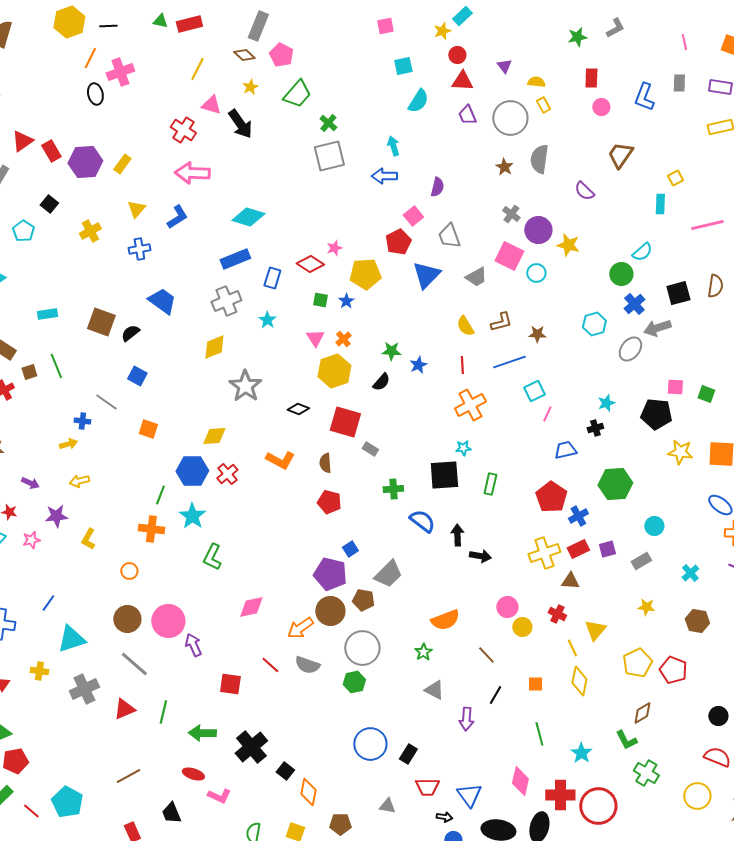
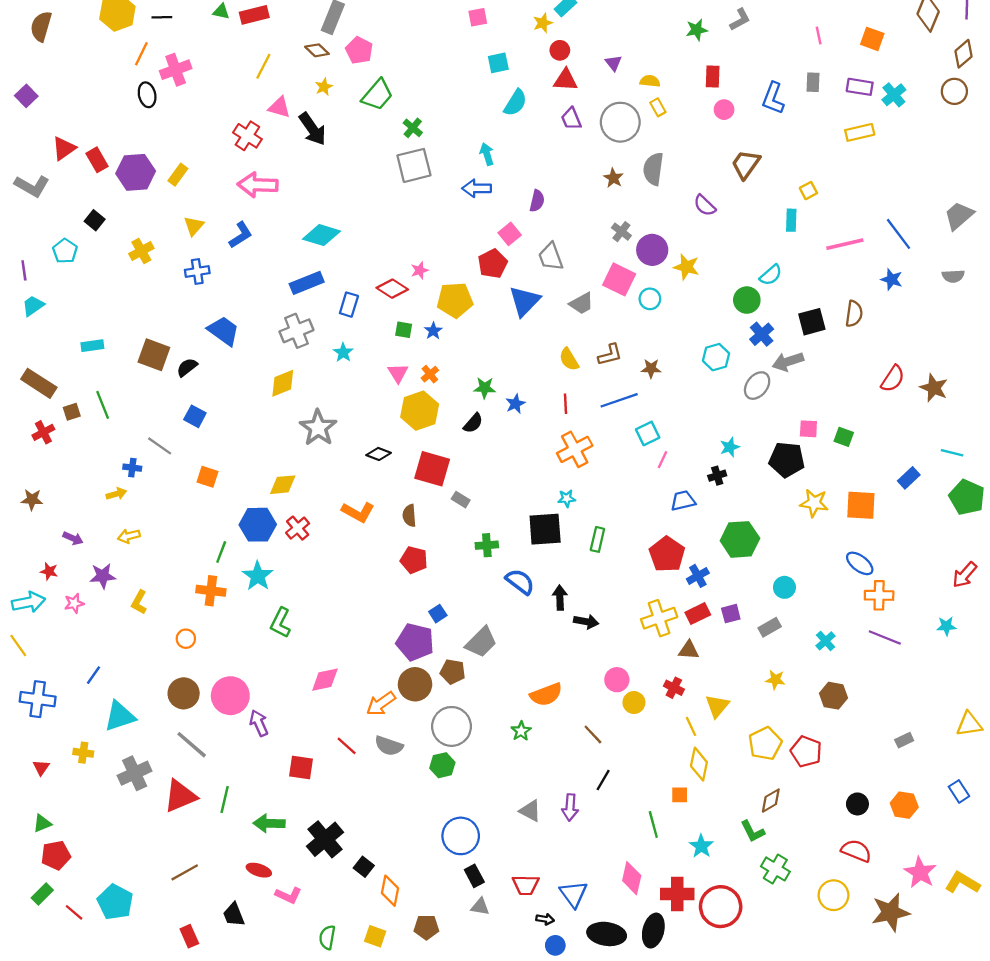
orange square: (535, 684) -> (680, 795), moved
gray triangle: (434, 690) -> (530, 811), moved
red triangle: (124, 709) -> (180, 796), size x1.4
black rectangle: (408, 754) -> (474, 876), moved, turned -60

